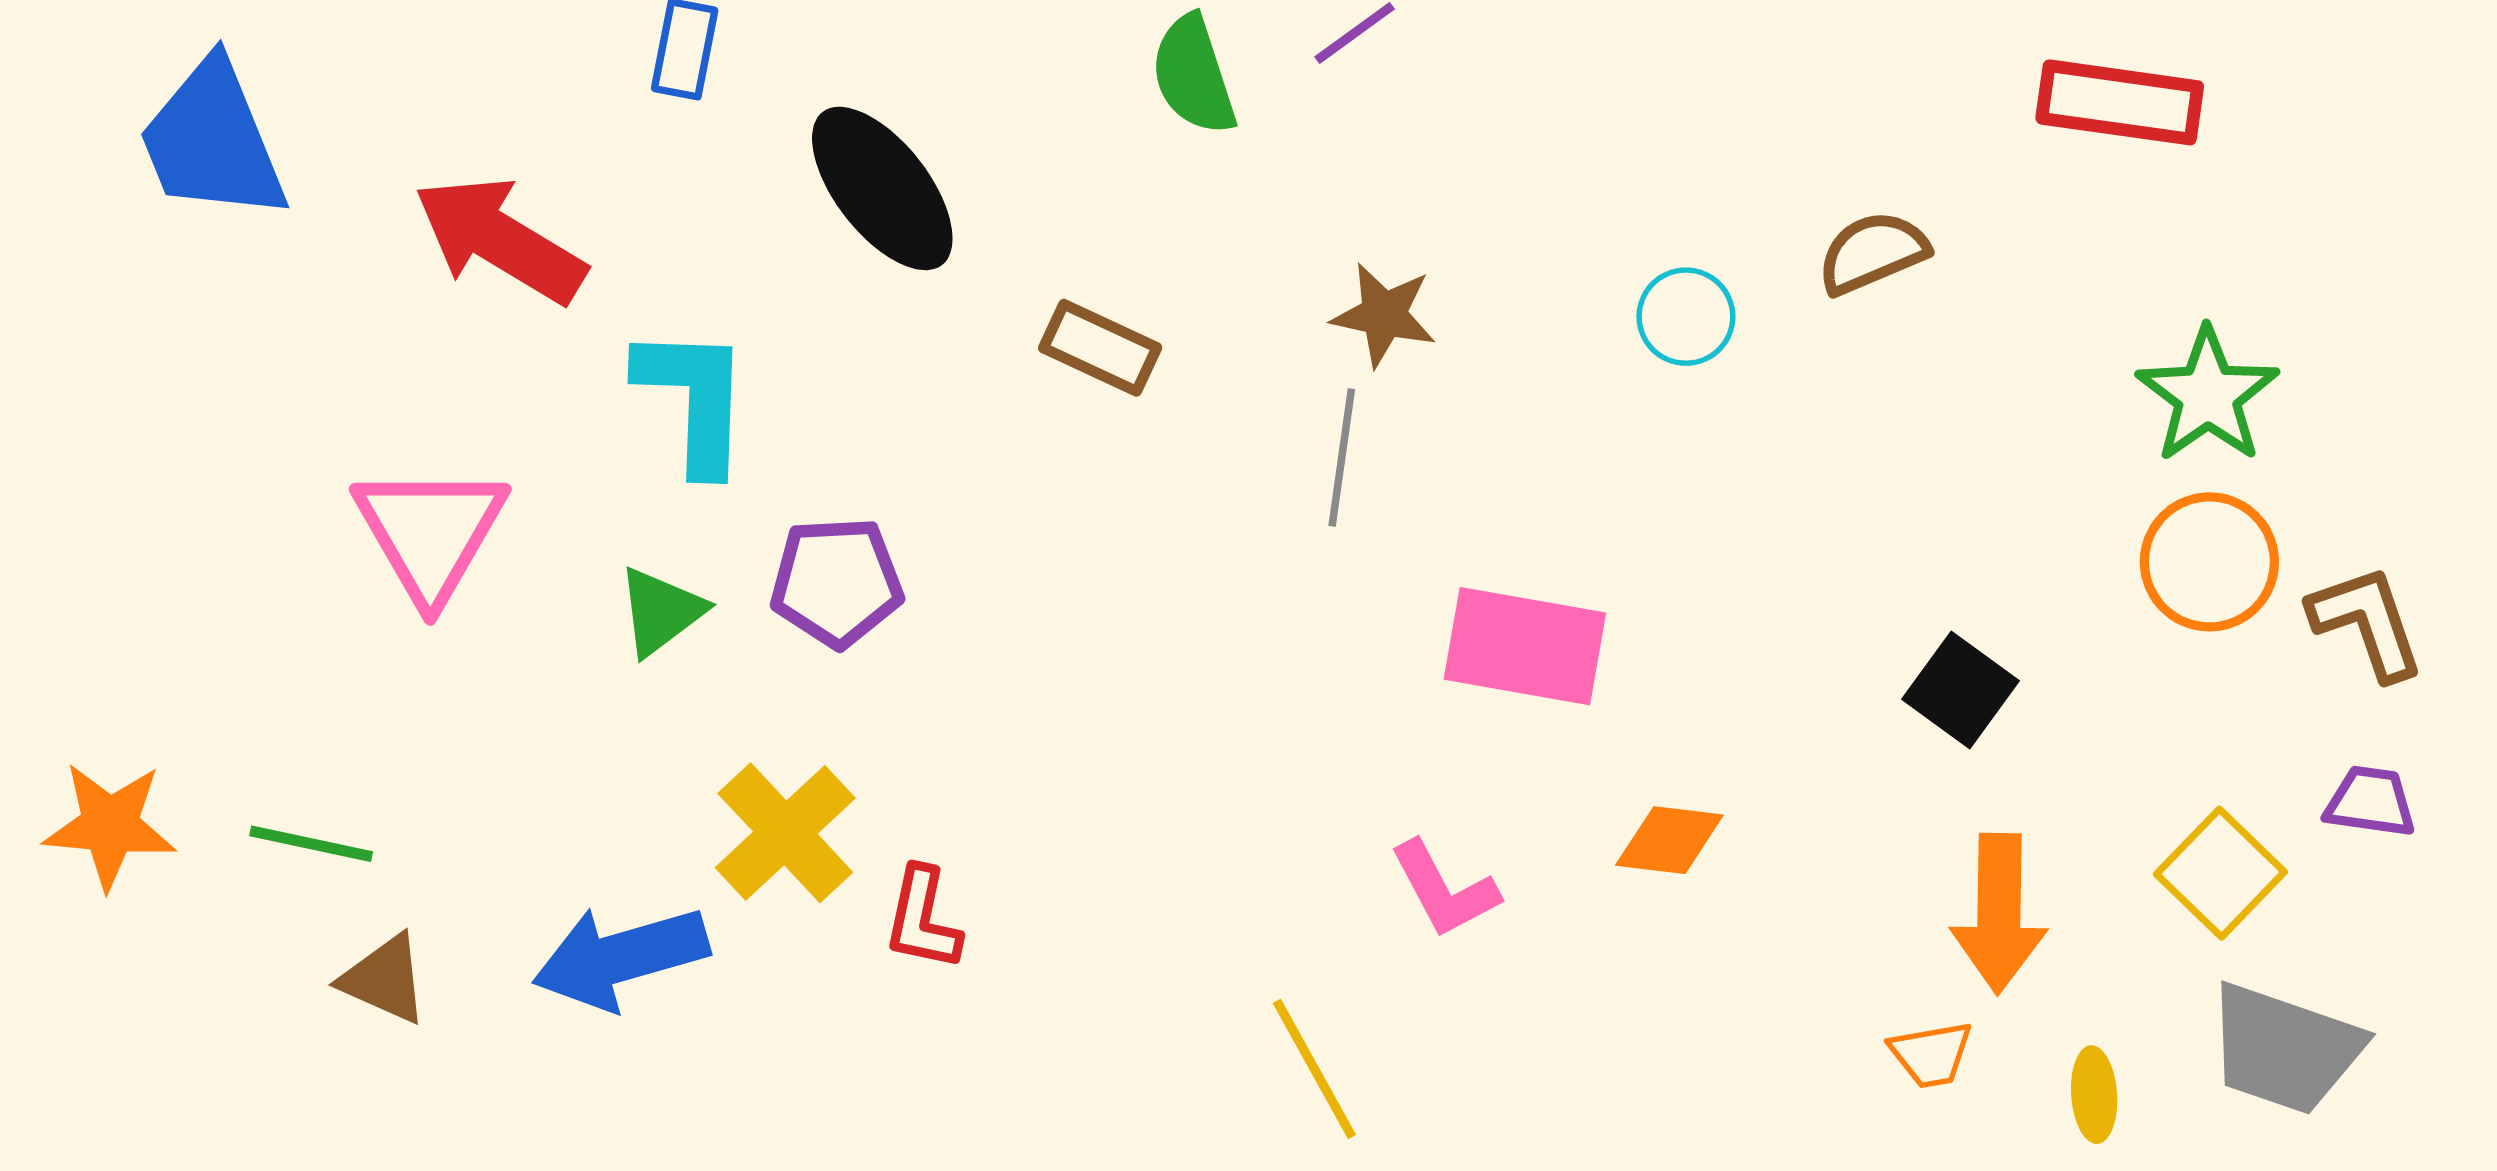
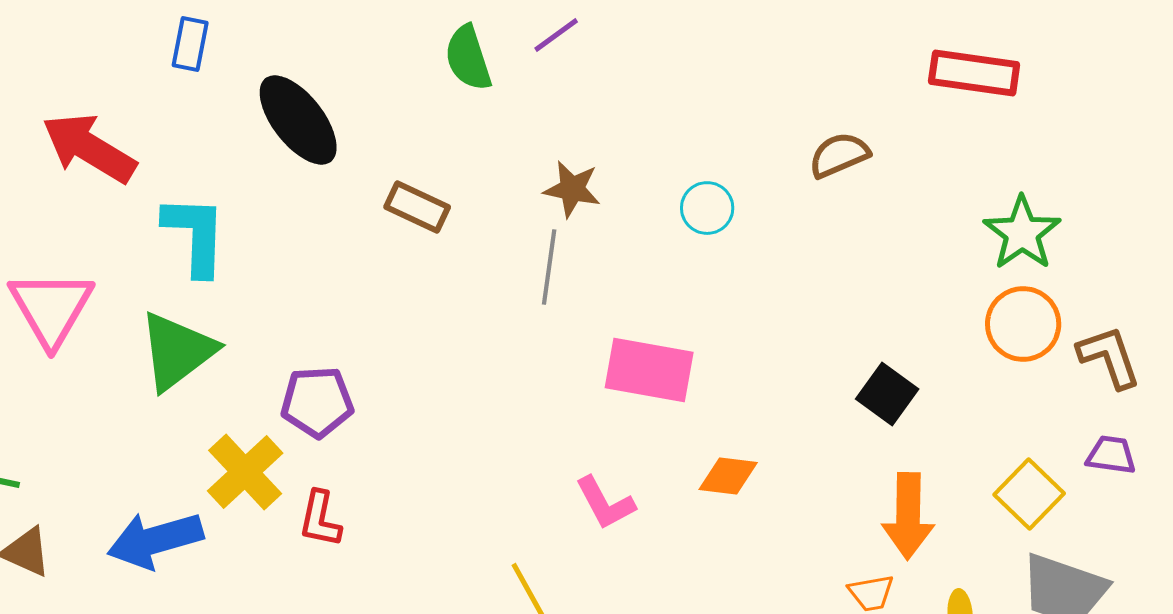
cyan circle: (1686, 317) -> (707, 208), moved
purple pentagon: (837, 582) -> (317, 402), moved
green triangle: (661, 611) -> (177, 351), size x1.6

